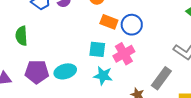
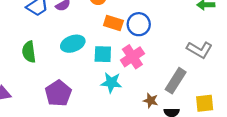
green semicircle: (21, 36) -> (29, 52), moved
cyan ellipse: (65, 71) -> (73, 44), moved
purple pentagon: (37, 72) -> (58, 93), moved, turned -30

